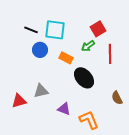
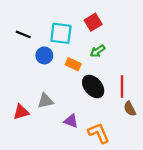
red square: (98, 29) -> (93, 22), moved
black line: (31, 30) -> (23, 34), moved
red line: (110, 54) -> (122, 87), moved

